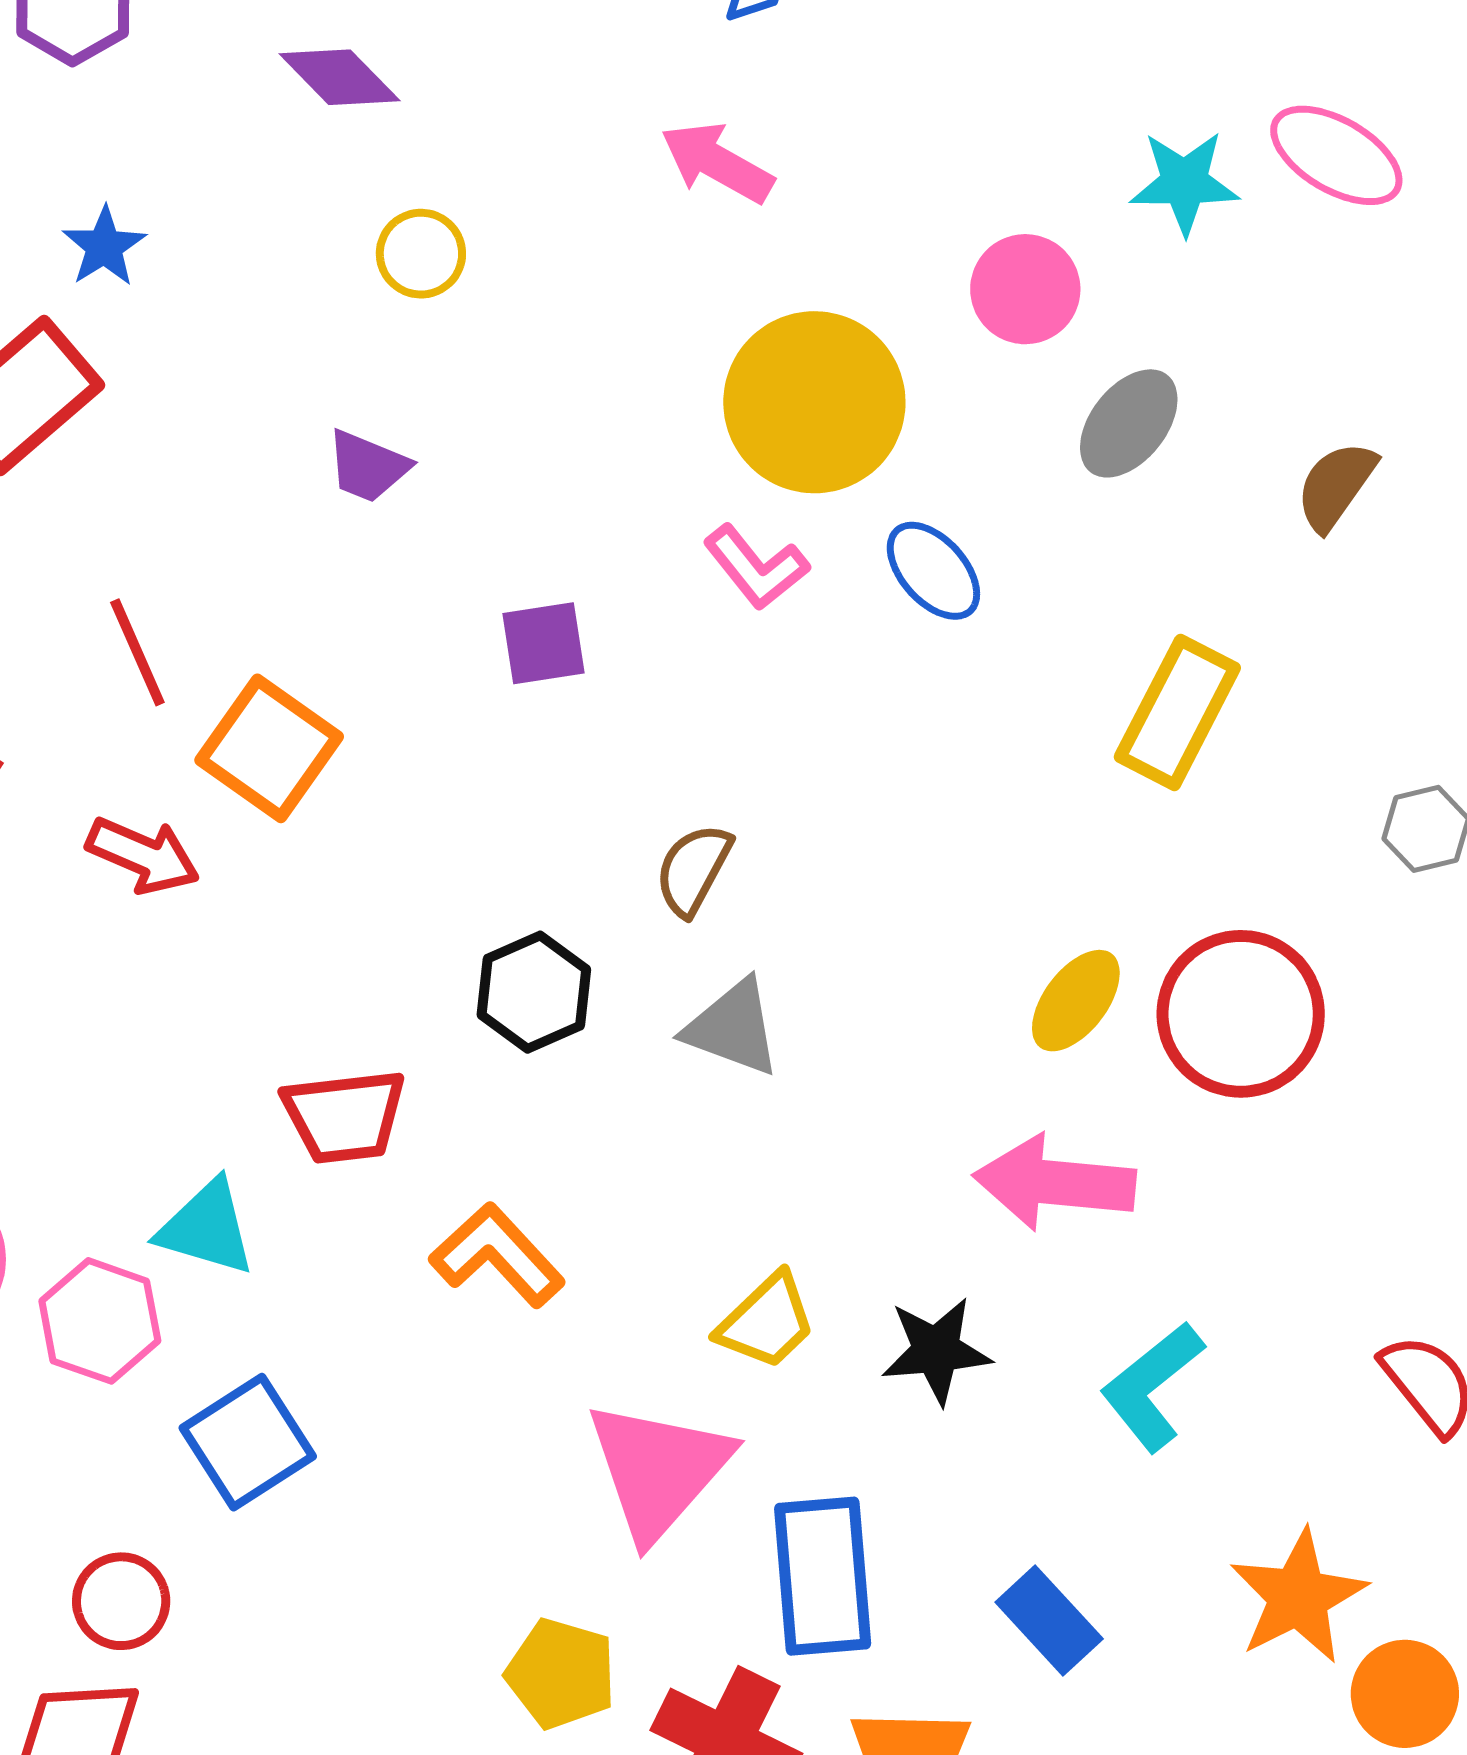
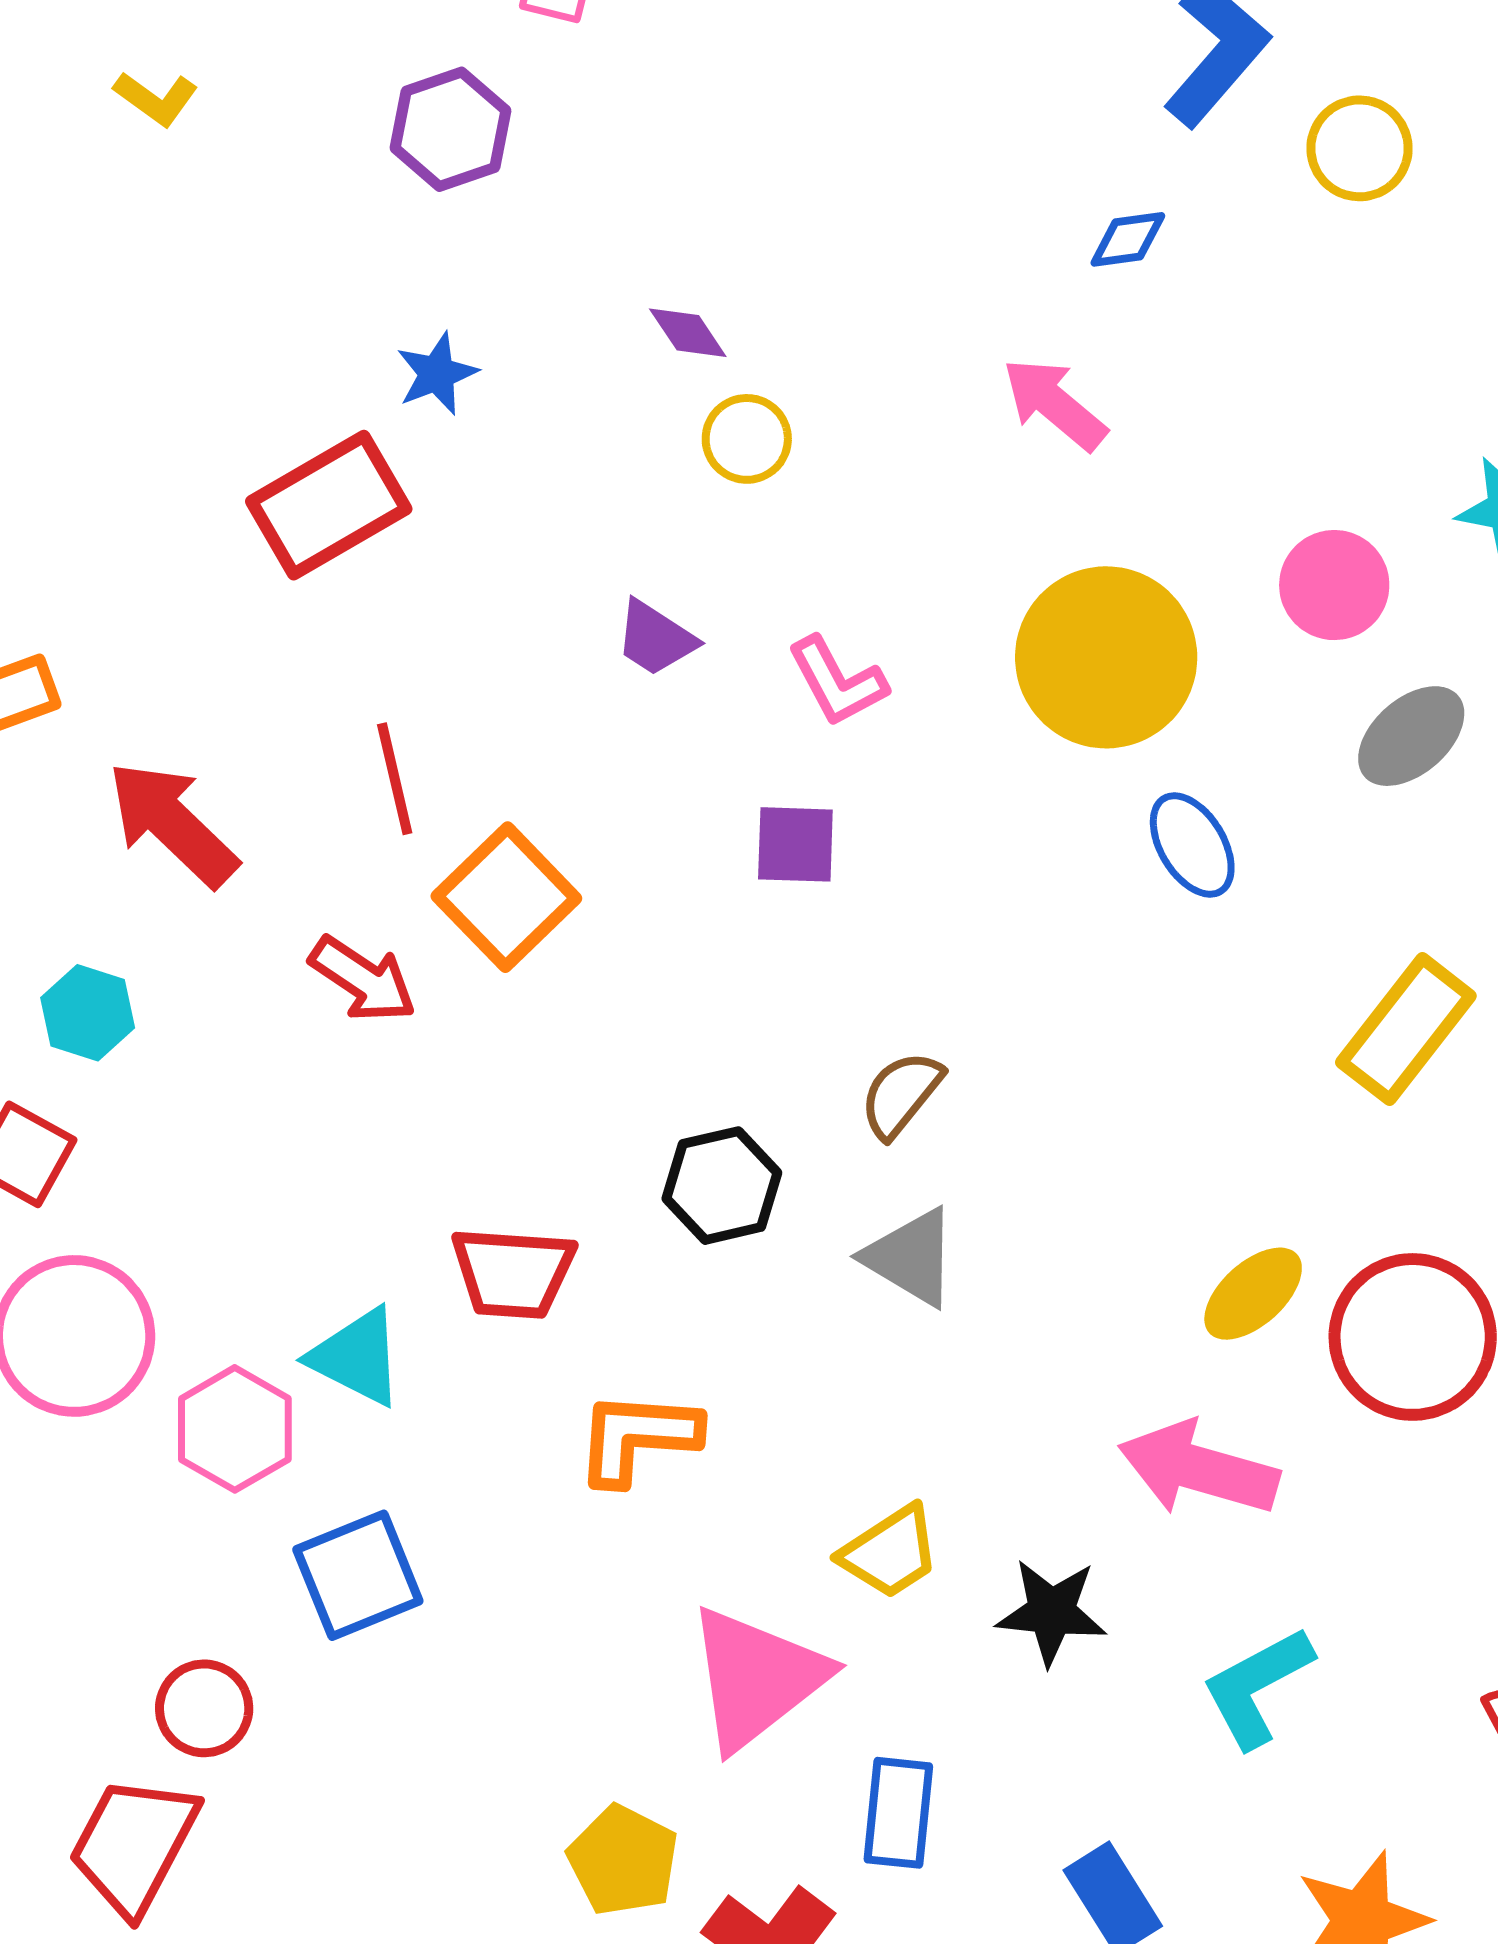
purple diamond: (340, 77) -> (688, 333), moved, size x0.7
pink L-shape: (756, 567) -> (837, 682), moved
orange L-shape: (497, 1255) -> (637, 1437), turned -54
blue rectangle: (823, 1576) -> (898, 1813), size x0.7

